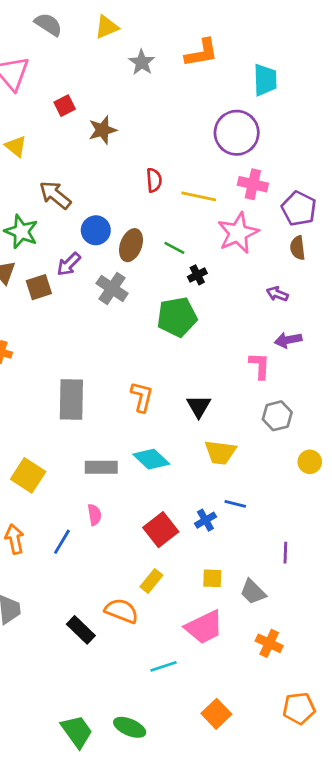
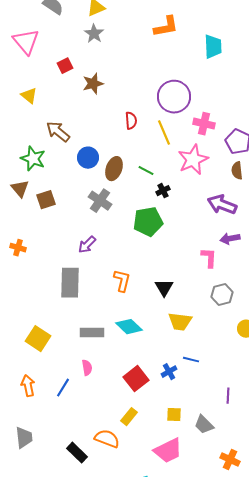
gray star: (142, 62) -> (94, 34), moved
purple circle: (237, 133) -> (174, 97), moved
yellow line: (199, 196) -> (164, 133), turned 55
purple arrow: (69, 264) -> (87, 245), moved
purple arrow: (277, 294) -> (222, 205), size x1.8
orange cross: (269, 643) -> (230, 460), moved

